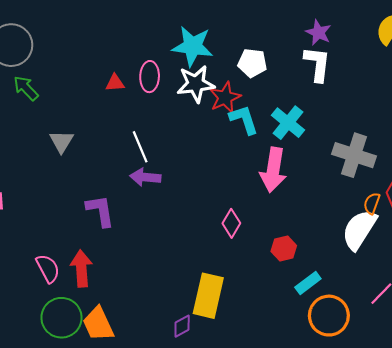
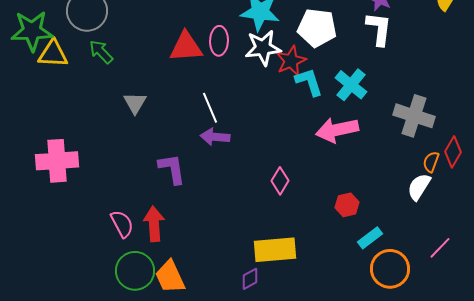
white pentagon: (252, 63) -> (317, 28), size x1.4
red triangle: (115, 83) -> (186, 47), size x1.8
pink arrow: (273, 170) -> (337, 130), turned 69
pink diamond: (231, 223) -> (280, 181), moved
white semicircle: (359, 230) -> (419, 187), size x0.7
yellow rectangle: (208, 296) -> (275, 250), turned 72

